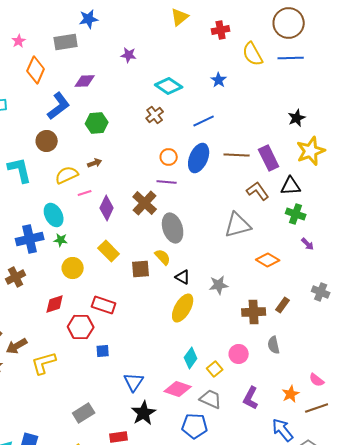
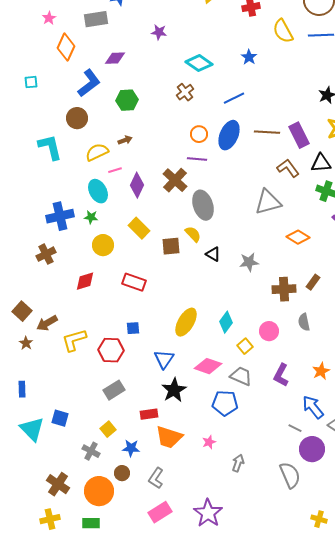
cyan ellipse: (54, 215) -> (98, 191), moved
yellow ellipse: (183, 308) -> (186, 322), moved
red hexagon: (81, 327) -> (111, 350), moved
cyan diamond: (191, 358) -> (226, 322), moved

